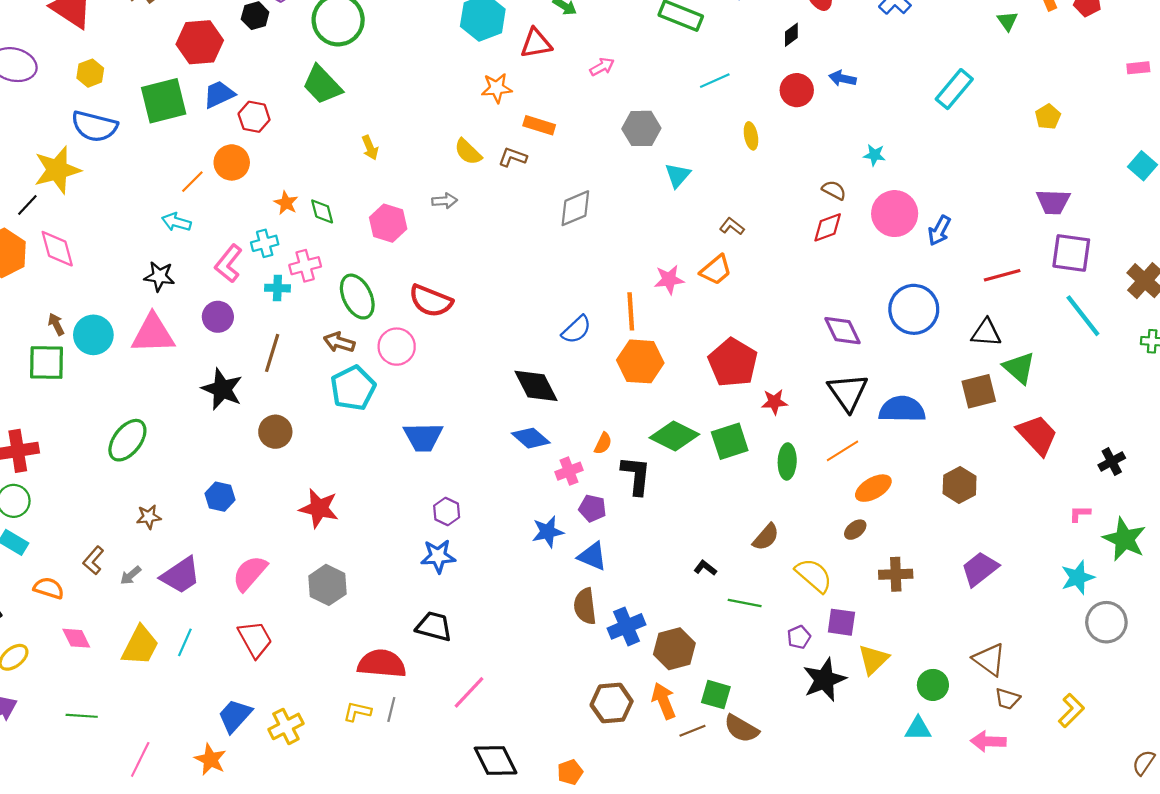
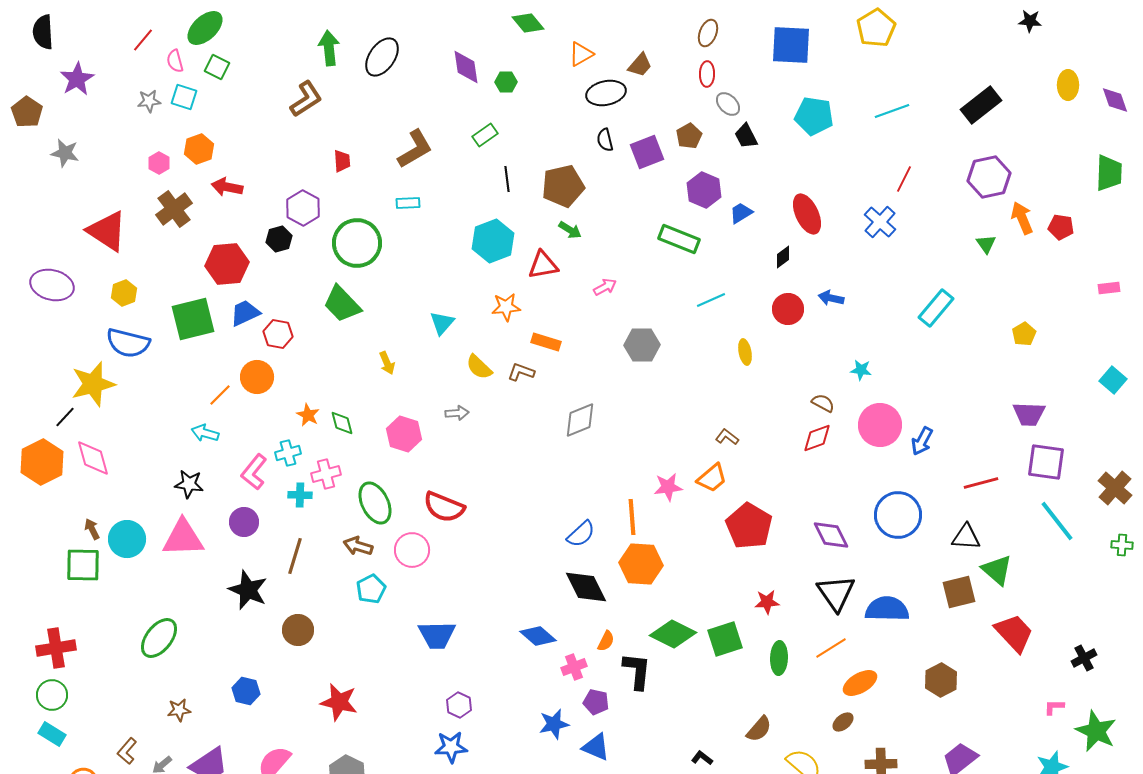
cyan triangle: (678, 175) -> (442, 323), moved
red pentagon: (733, 363) -> (749, 526), moved
black diamond: (536, 386) -> (586, 587), moved
cyan pentagon: (353, 388) -> (371, 589), size x0.7

